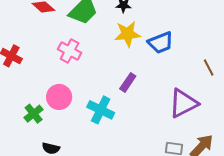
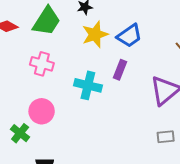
purple rectangle: (128, 82) -> (120, 70), moved
cyan cross: (101, 110) -> (88, 85), moved

